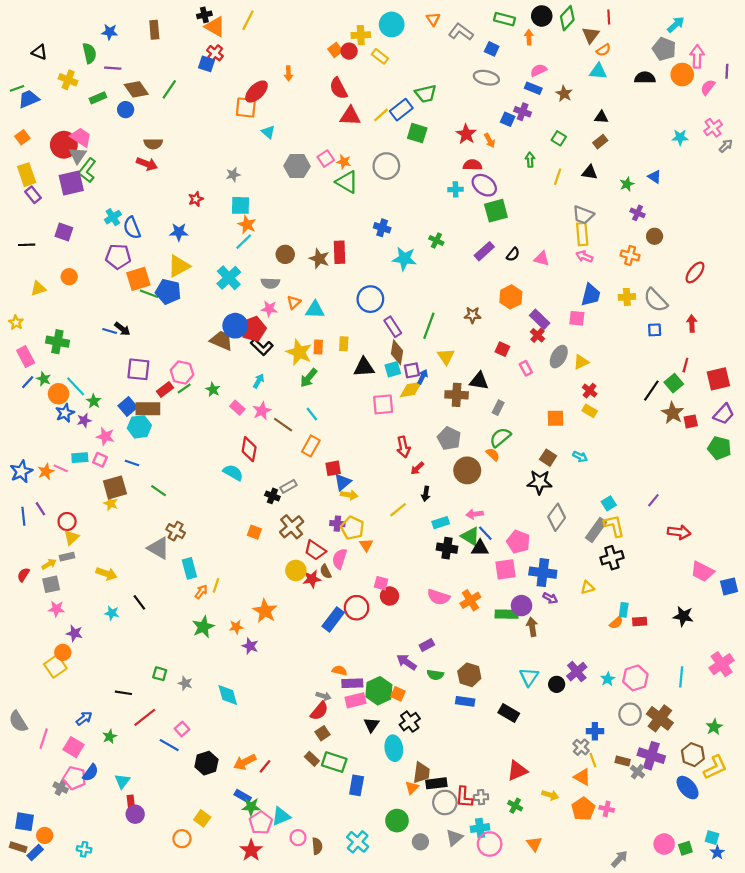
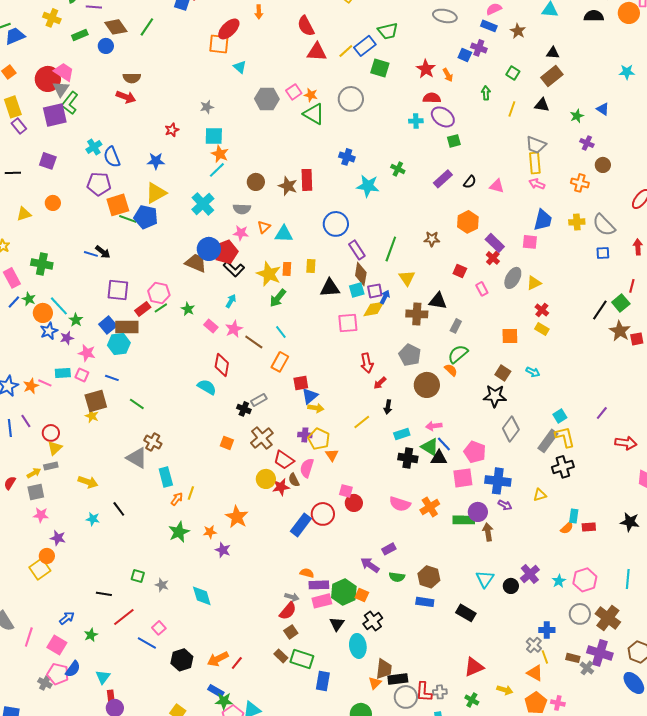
brown rectangle: (600, 142) -> (552, 76), size x1.5
green square: (496, 211) -> (454, 141), size x0.6

